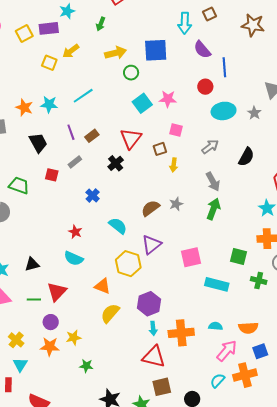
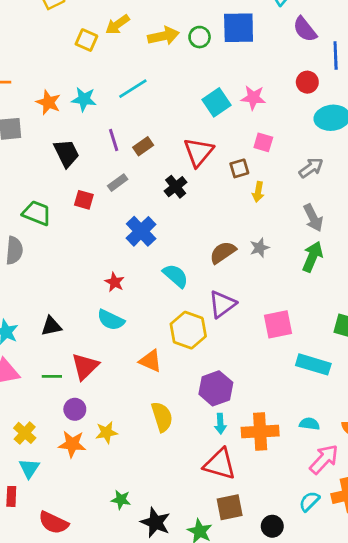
yellow arrow: (116, 53) -> (163, 36), moved
green circle: (131, 73) -> (200, 37), moved
blue cross: (93, 196) -> (141, 231), size x1.5
yellow semicircle: (110, 313) -> (162, 417), moved, turned 120
green star: (86, 366) -> (121, 500), moved

